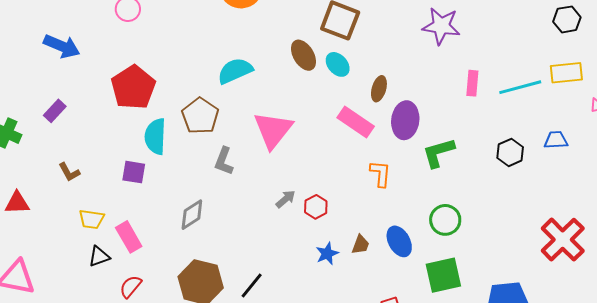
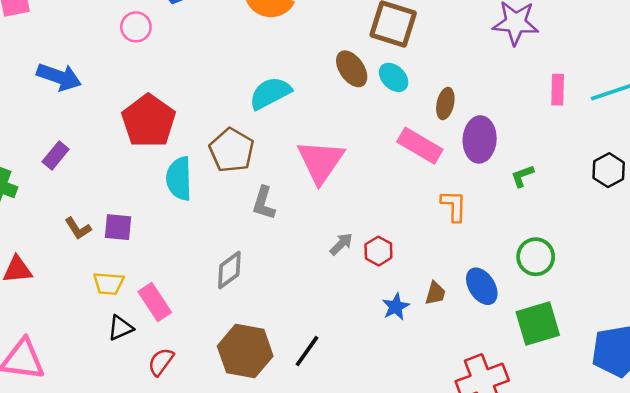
green L-shape: (438, 153) -> (522, 176), size x0.6
purple square: (134, 172) -> (118, 227), moved

